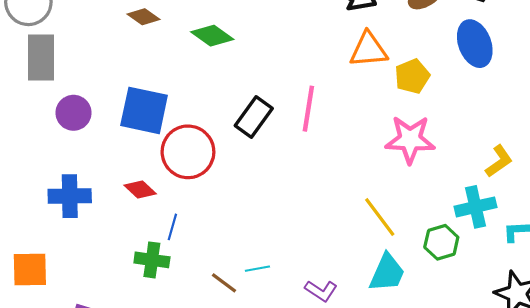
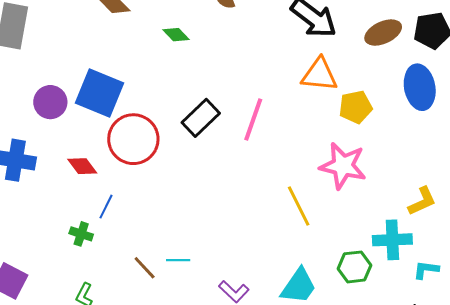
green diamond: (212, 36) -> (176, 35), size x0.7
purple circle: (74, 113) -> (50, 102), moved
yellow line: (380, 217) -> (299, 206), moved
green cross: (152, 260) -> (81, 234), size x0.7

